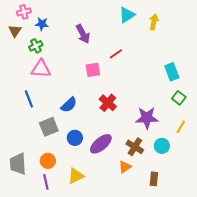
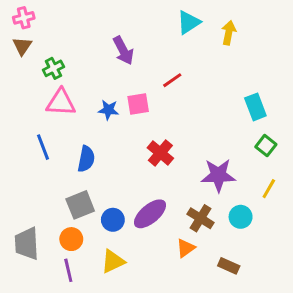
pink cross: (24, 12) -> (24, 18), moved
blue star: (42, 24) -> (108, 110), moved
blue semicircle: (69, 105) -> (86, 159), moved, turned -36
gray square: (49, 127) -> (80, 205), moved
blue circle: (75, 138) -> (113, 220), moved
brown rectangle: (154, 179) -> (229, 266), turned -72

